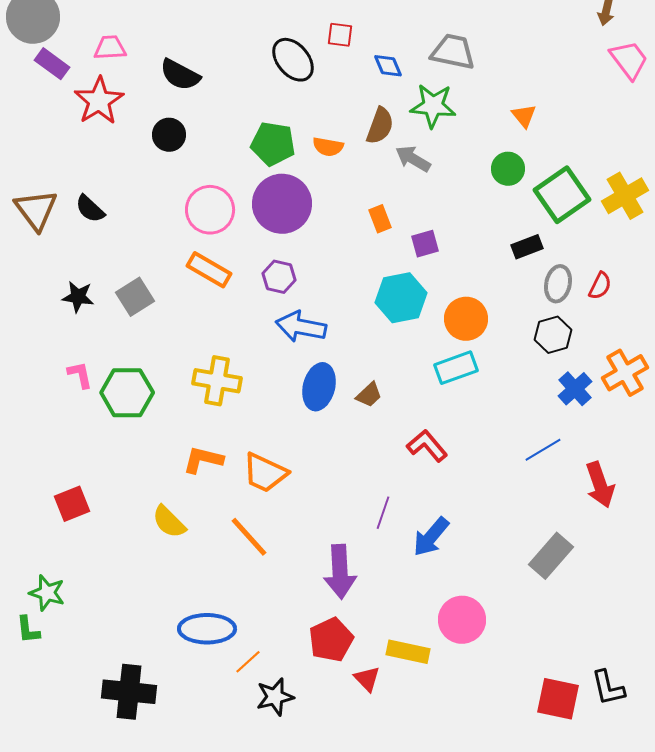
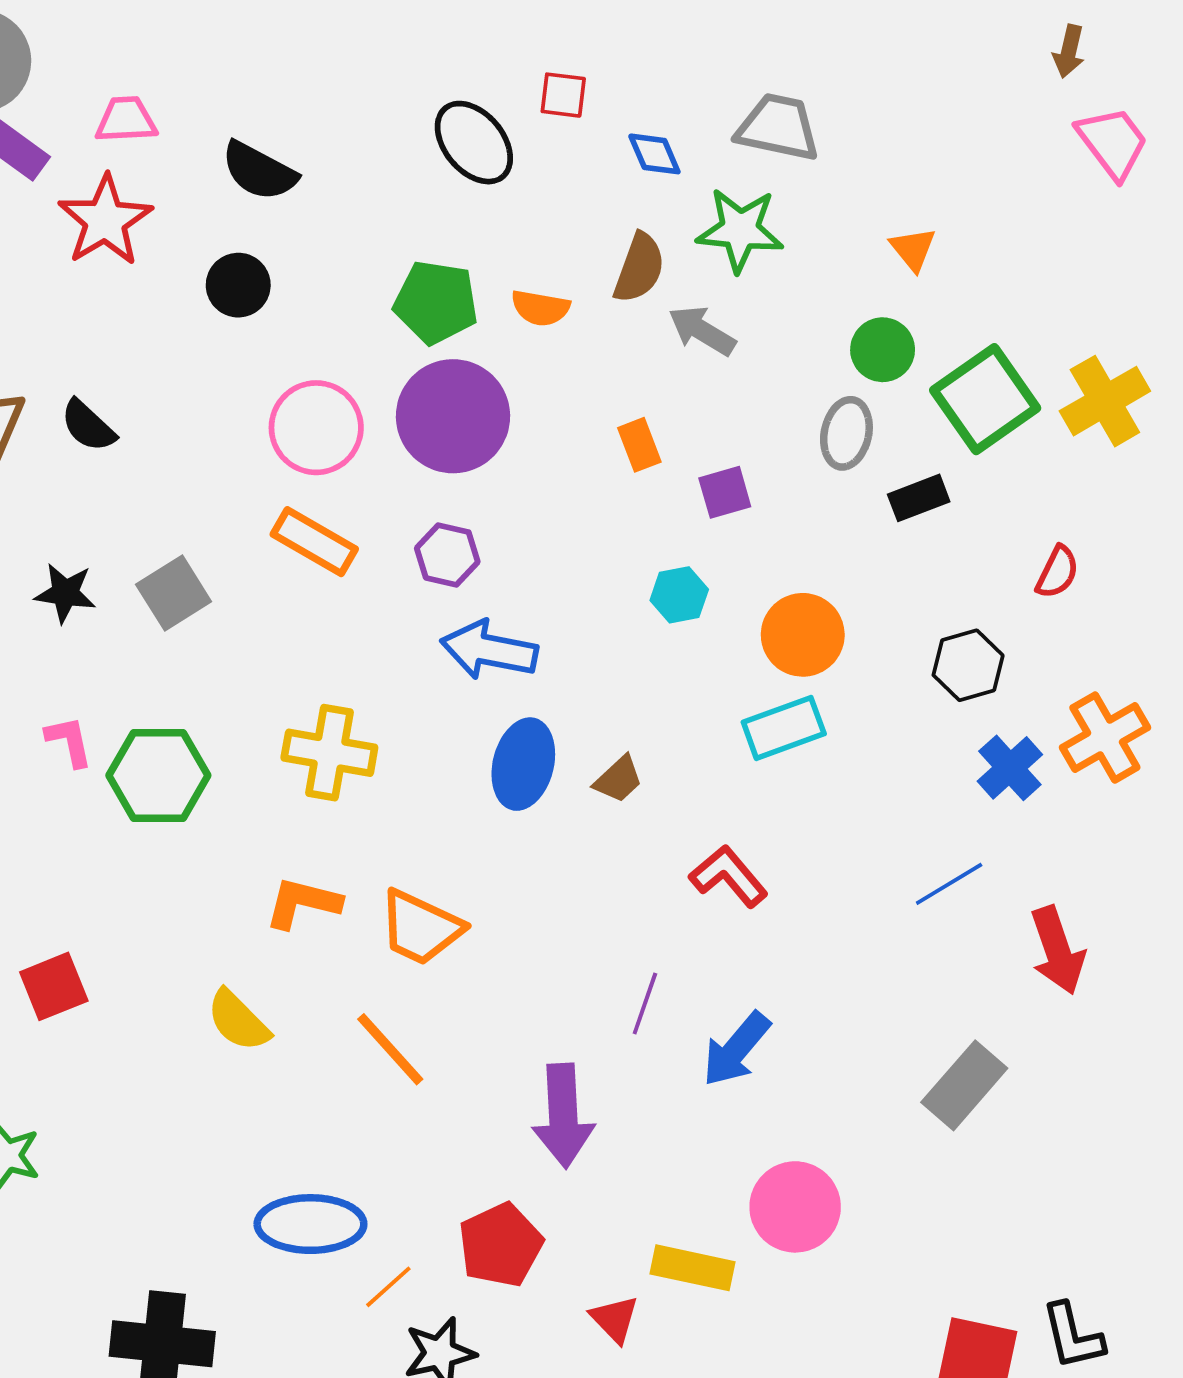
gray ellipse: (558, 284) -> (846, 433), moved
cyan hexagon: (401, 298) -> (679, 595), size x0.6
red pentagon: (331, 640) -> (501, 1245), moved

